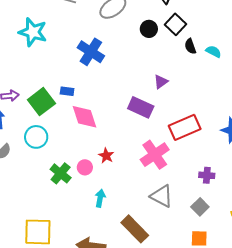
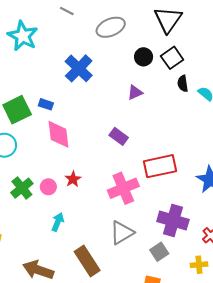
purple triangle: (161, 82) -> (135, 92), moved
purple rectangle: (141, 107) -> (119, 136), size x0.7
purple cross: (207, 175) -> (173, 221), size x1.8
gray triangle: (162, 196) -> (122, 233), turned 50

